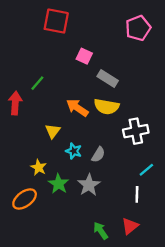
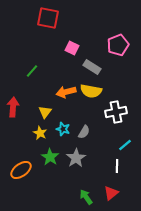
pink pentagon: (138, 28) -> (118, 45), moved
red arrow: (15, 103) -> (13, 107), moved
orange arrow: (77, 108) -> (66, 92), turned -48
yellow star: (39, 167) -> (40, 133), moved

